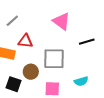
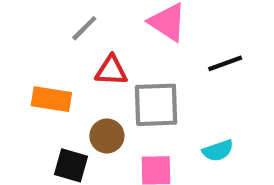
gray line: (12, 21) -> (84, 28), moved
red triangle: (26, 41) -> (111, 71), moved

